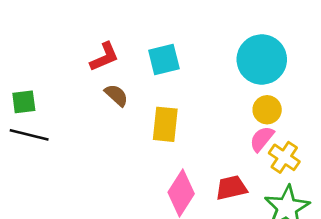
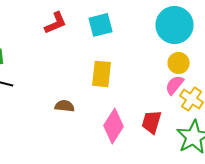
brown semicircle: (116, 95) -> (64, 106), moved, turned -36
red trapezoid: (231, 188) -> (152, 122), turned -60

